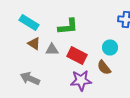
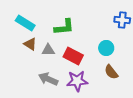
brown semicircle: (104, 68) -> (111, 72), moved
gray arrow: (30, 78) -> (48, 79), moved

